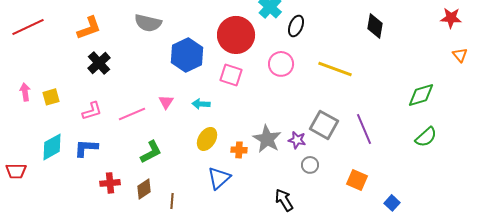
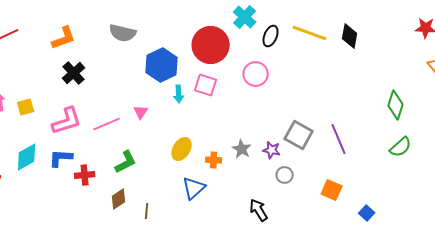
yellow line: (335, 69) -> (310, 33), moved
green diamond: (421, 95) -> (396, 105), turned -56
cyan arrow: (201, 104) -> (179, 94), moved, turned -96
pink L-shape: (92, 111) -> (67, 121), size x1.5
gray star: (267, 139) -> (242, 149), size x0.7
red cross: (110, 183) -> (85, 175), moved

